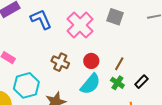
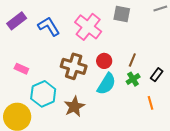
brown cross: (60, 62) -> (74, 66), size x1.4
green cross: (117, 83) -> (133, 79), turned 32

